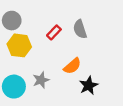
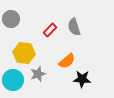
yellow hexagon: (19, 45) -> (24, 53), moved
black star: (89, 85) -> (82, 79), turned 30

